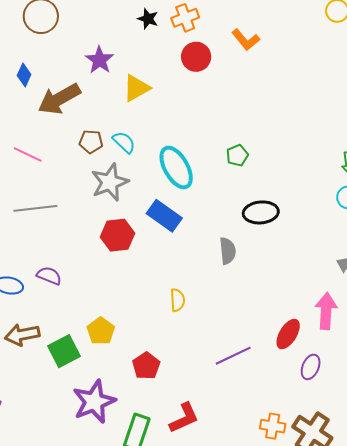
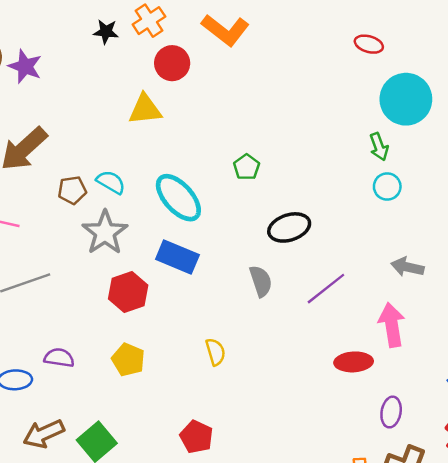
orange L-shape: (246, 40) -> (225, 30), size x1.4
purple star: (100, 60) -> (25, 66), moved
yellow triangle: (136, 88) -> (145, 109), moved, turned 36
yellow pentagon: (101, 331) -> (128, 360), moved
red ellipse: (288, 334) -> (354, 362), turned 68
purple line: (233, 356) -> (326, 289), moved
purple ellipse: (311, 367) -> (391, 412), moved

